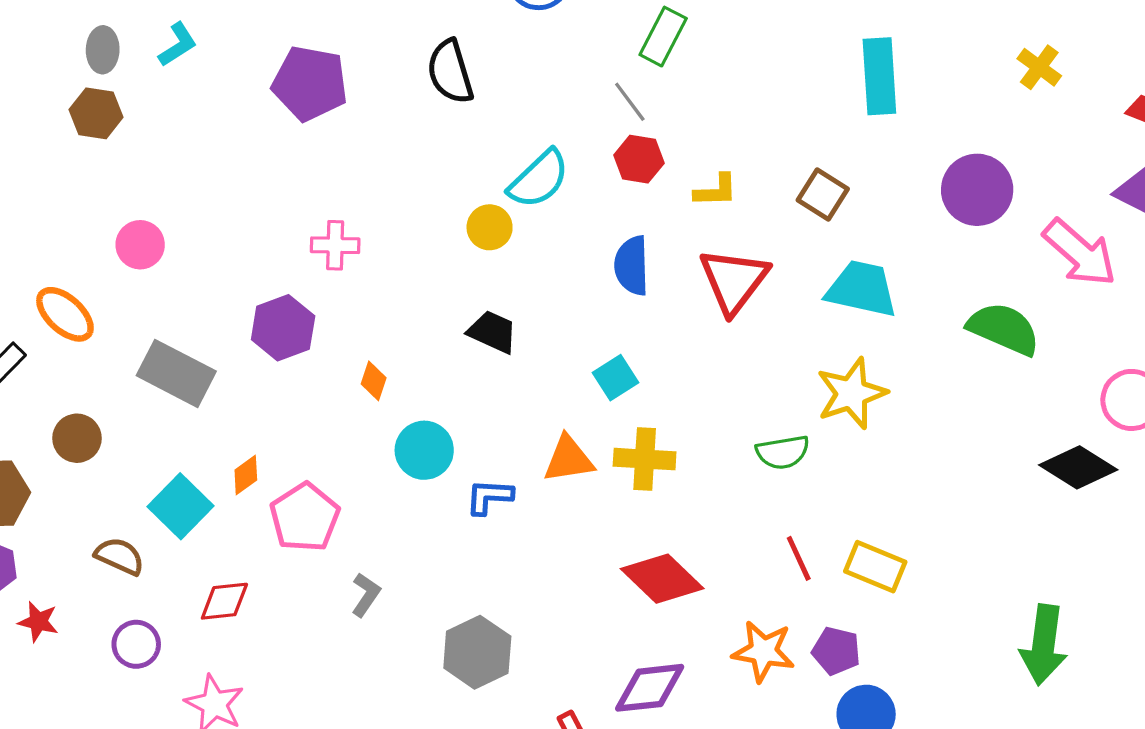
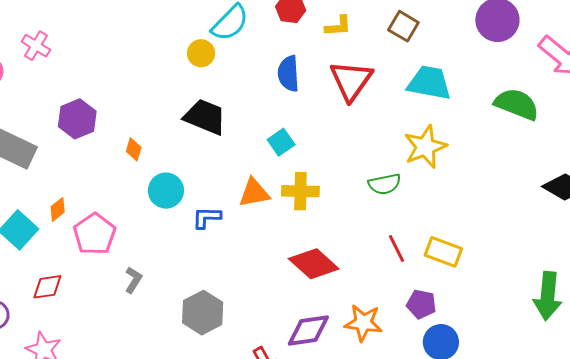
pink cross: (335, 245) -> (36, 46), moved, turned 32
black trapezoid: (493, 332) -> (205, 117), size x1.4
orange star: (763, 651) -> (363, 323), moved

